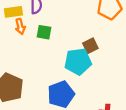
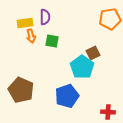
cyan pentagon: (78, 62) -> (82, 67), turned -30

